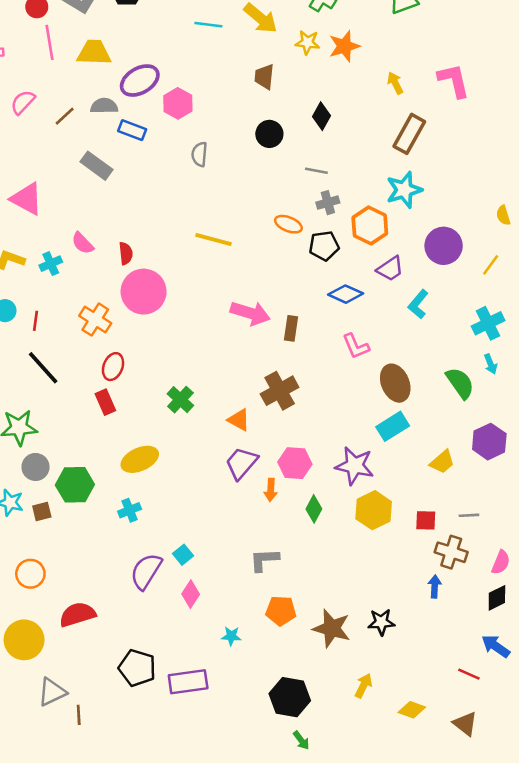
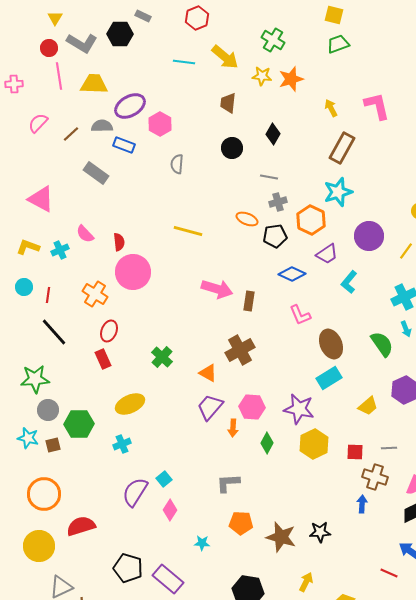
orange circle: (30, 574) -> (44, 494), size x1.4
purple rectangle: (188, 682) -> (168, 579), turned 48

